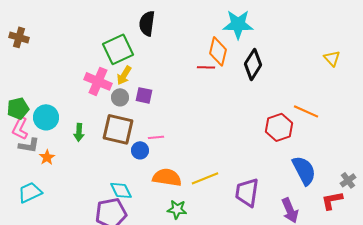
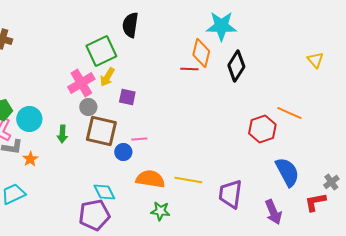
pink cross: (98, 81) -> (81, 83), turned 36
gray circle: (120, 97) -> (88, 107), moved
yellow line: (205, 178) -> (188, 180), turned 32

